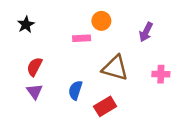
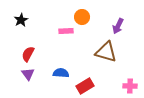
brown triangle: (115, 68) -> (106, 52), moved
pink cross: (161, 74) -> (130, 86), moved
blue semicircle: (75, 90) -> (61, 73), turned 77

